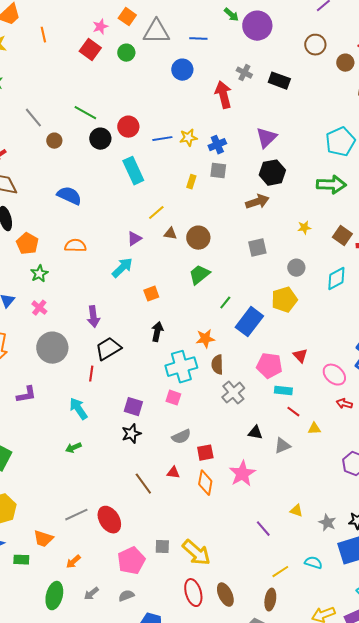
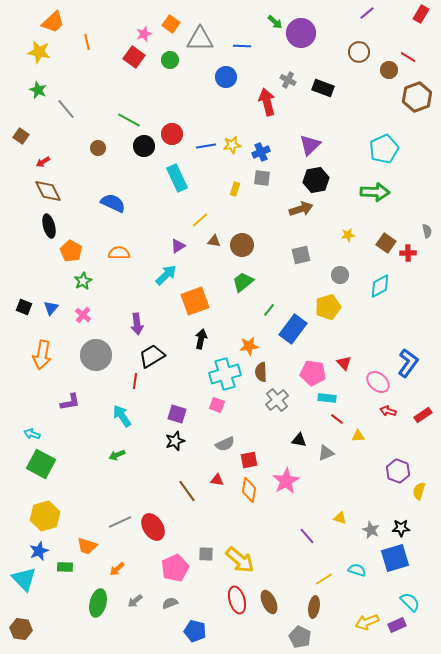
gray line: (33, 118) -> (66, 109), moved
orange square: (151, 294) -> (195, 301), size x1.8

